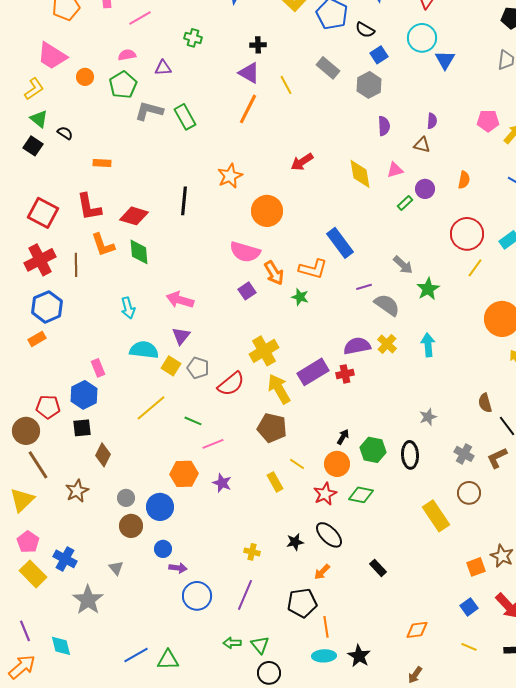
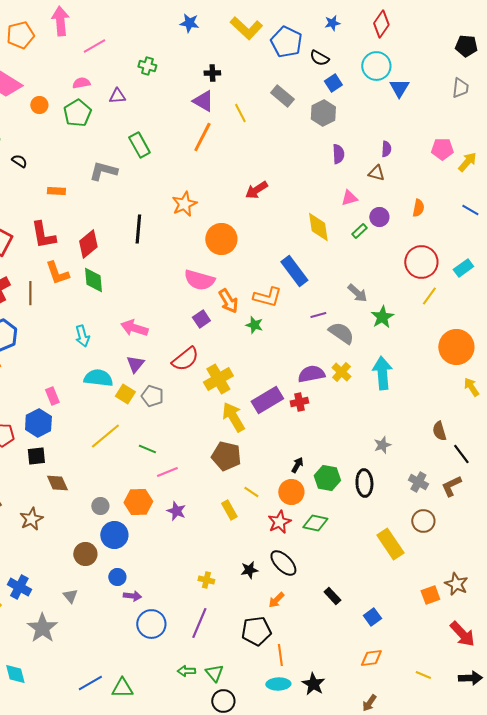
gray L-shape: (149, 111) -> (103, 171), moved
yellow diamond: (360, 174) -> (318, 227), moved
red diamond: (134, 216) -> (88, 244), turned -56
cyan arrow: (428, 345) -> (382, 373), size x1.4
red semicircle: (231, 384) -> (185, 359), moved
brown diamond: (103, 455) -> (57, 483), turned -50
gray circle: (126, 498) -> (100, 506), moved
blue square: (469, 607) -> (372, 617), moved

